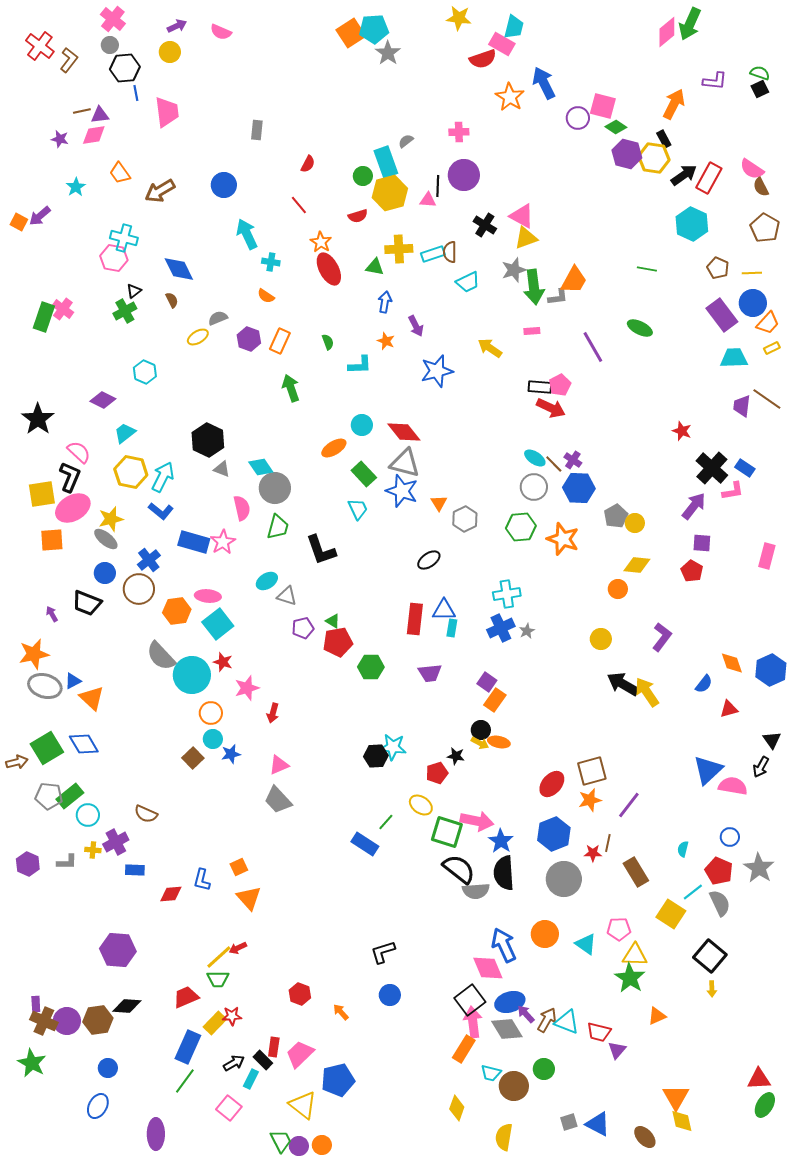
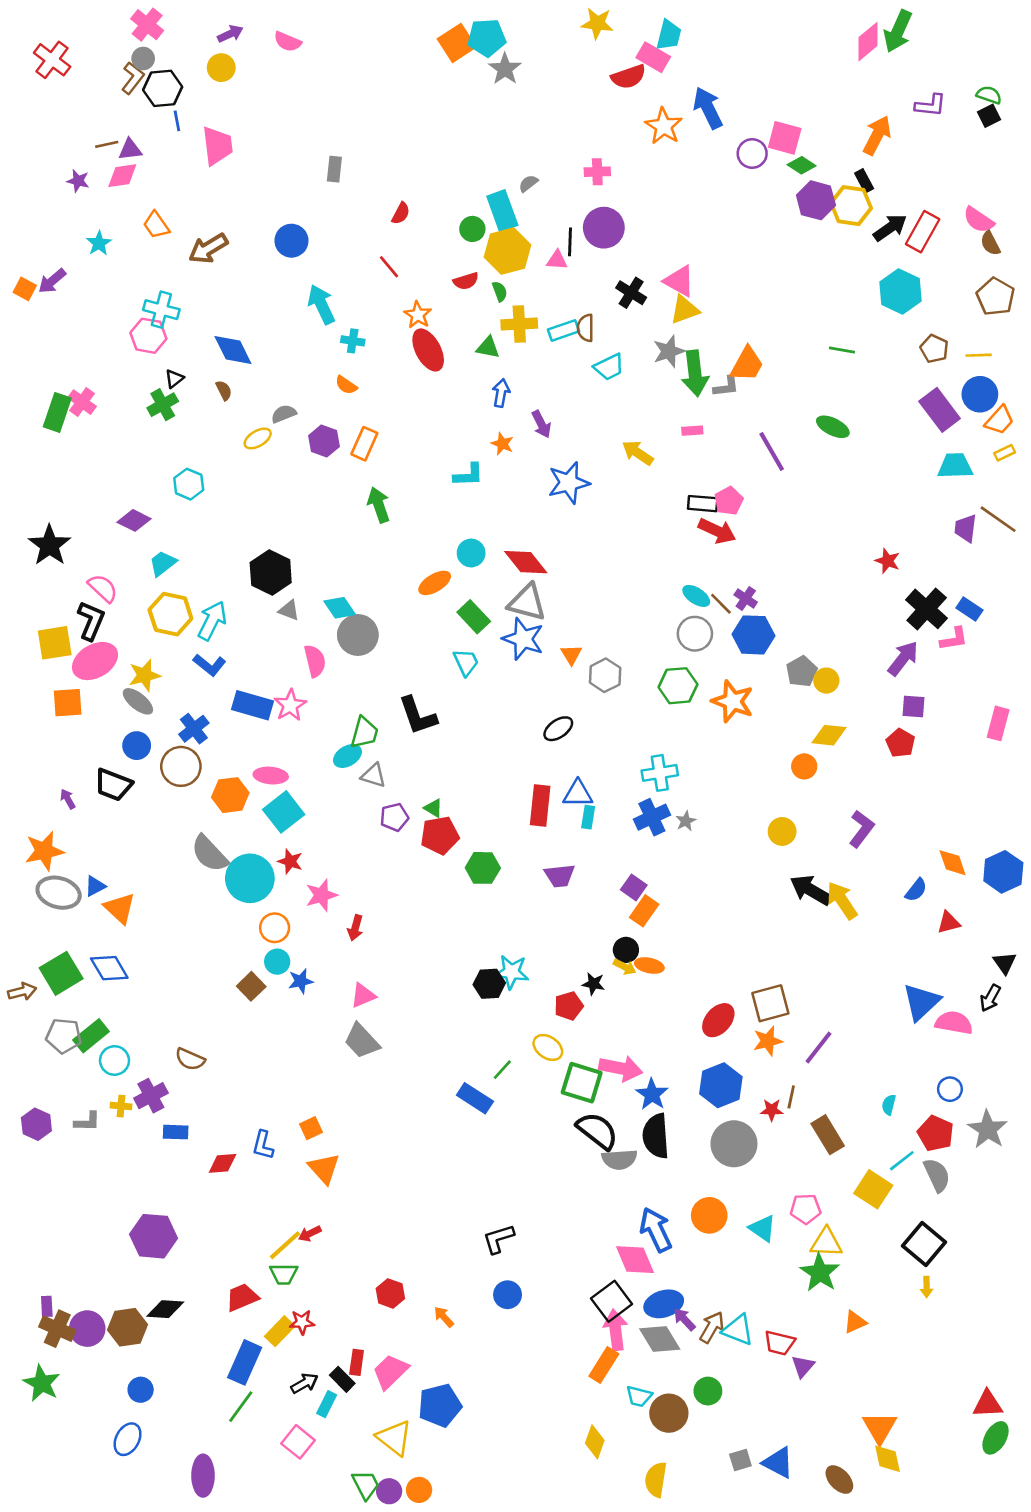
brown L-shape: (69, 60) -> (133, 78), moved
green semicircle: (328, 342) -> (500, 291), moved
green trapezoid: (278, 527) -> (364, 733), moved

